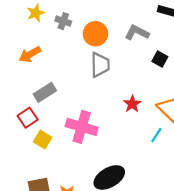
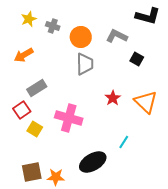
cyan line: (156, 135) -> (124, 142), moved

